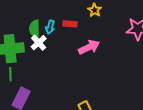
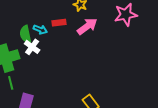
cyan arrow: (50, 27) -> (40, 29), turned -72
pink arrow: (89, 47) -> (87, 26), moved

